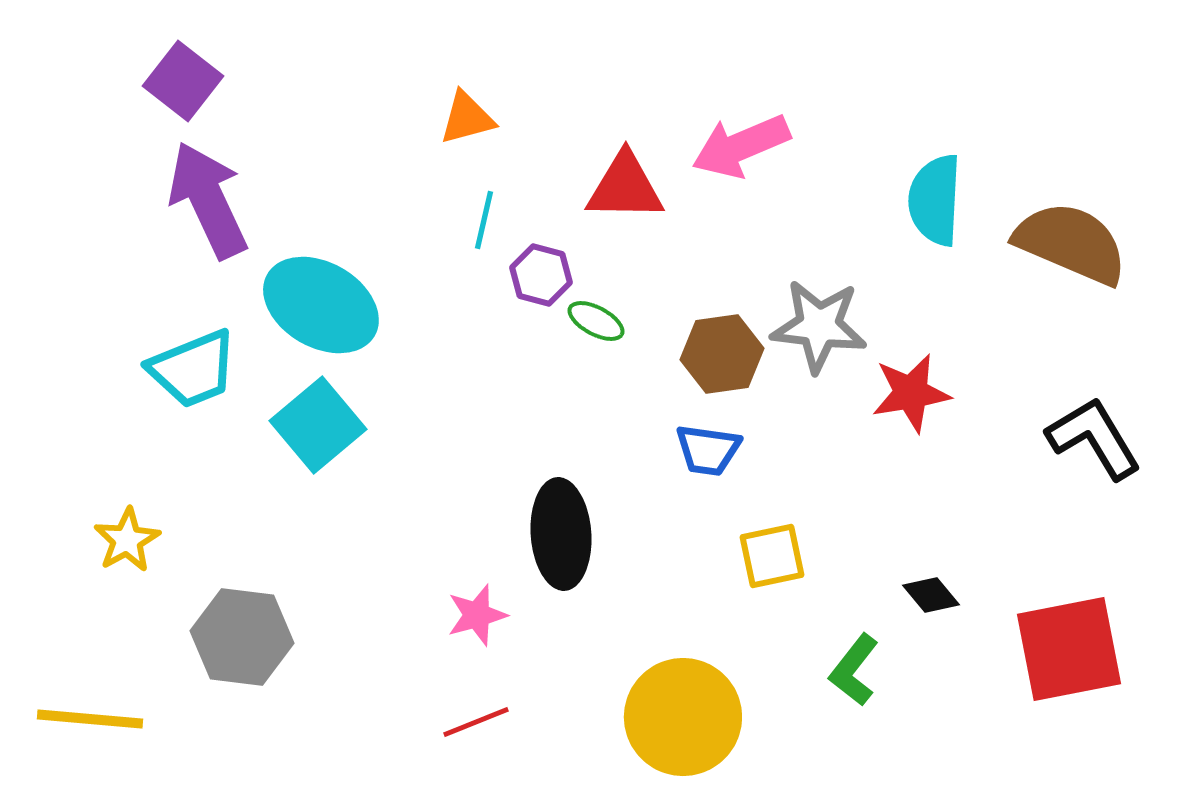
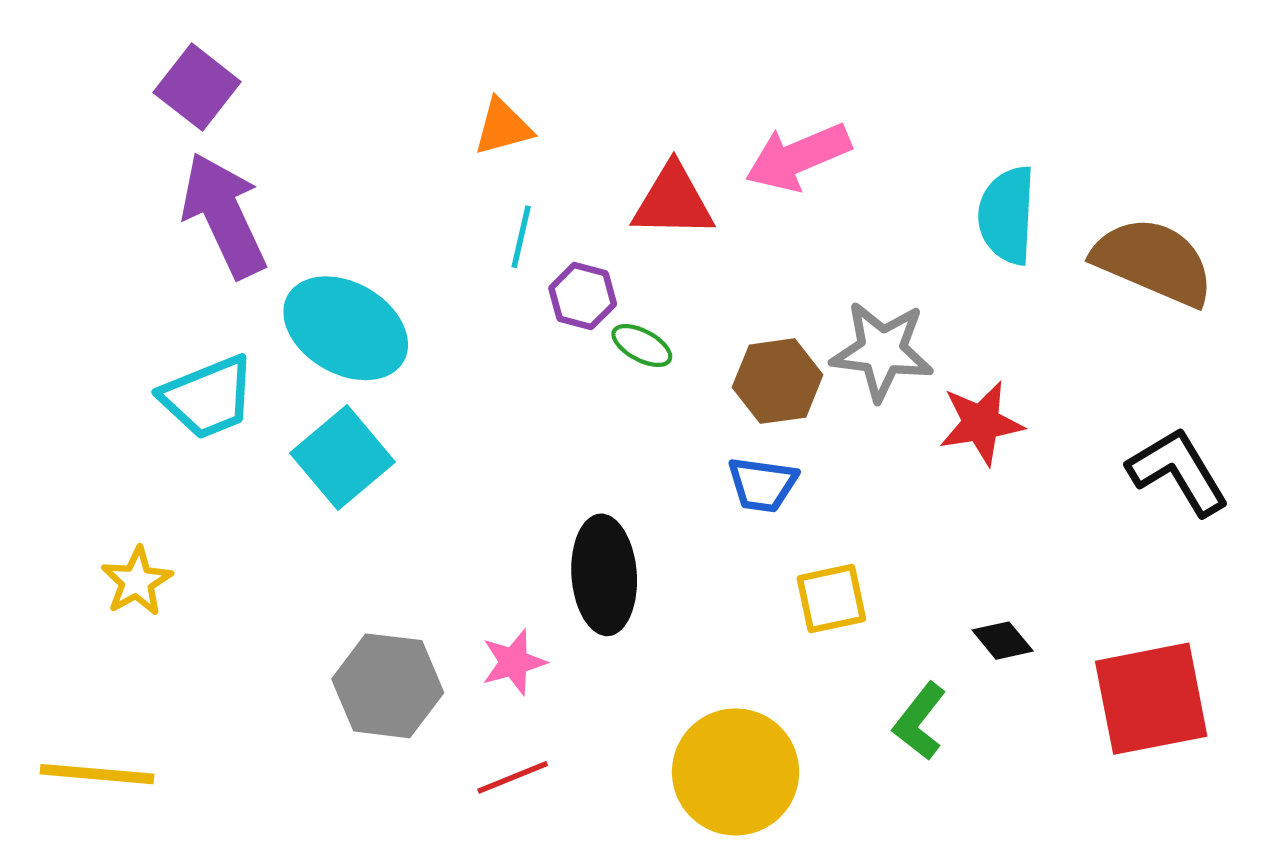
gray hexagon: (242, 637) -> (388, 686), moved

